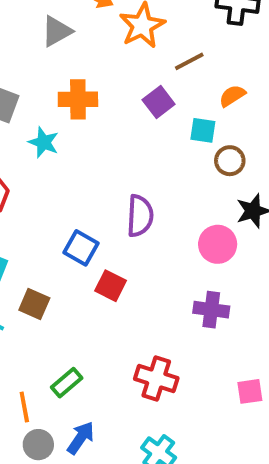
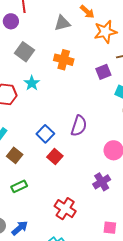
cyan star: (44, 142) -> (32, 83), moved
purple cross: (211, 310) -> (102, 182), turned 36
green rectangle: (67, 383) -> (19, 186), moved

